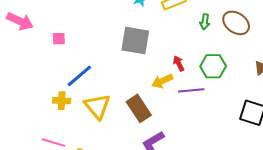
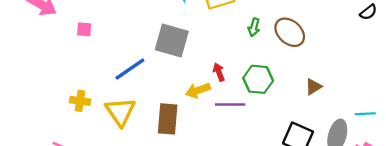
blue line: (79, 76) -> (130, 69), moved
brown rectangle: (139, 108) -> (168, 119), turned 32

